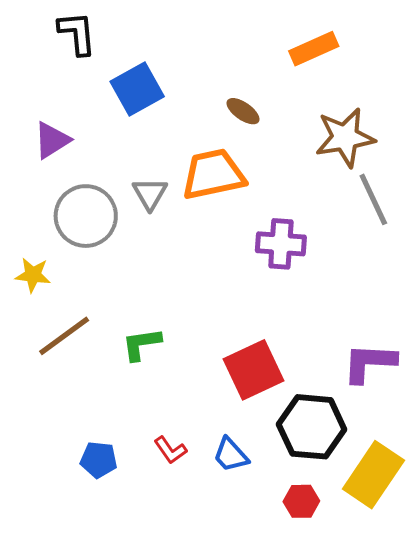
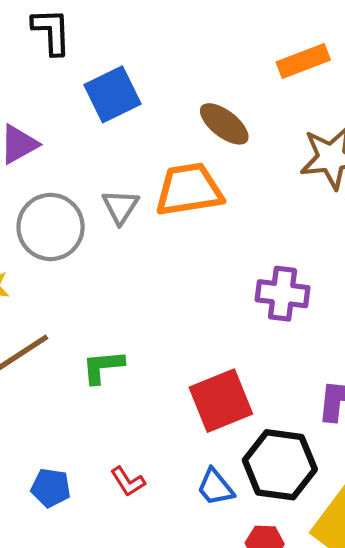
brown ellipse: (243, 111) -> (224, 124), size x1.4
purple cross: (281, 244) -> (283, 294), moved
blue trapezoid: (231, 455) -> (215, 487), moved

